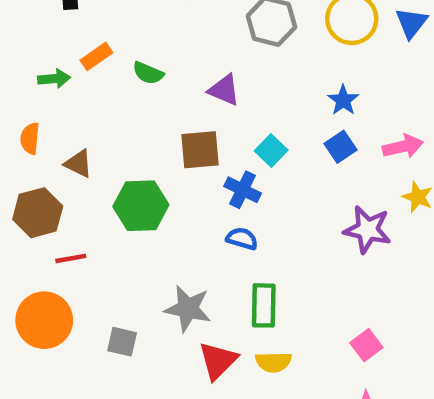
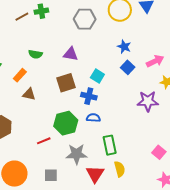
orange rectangle: (96, 56) -> (20, 75), moved
brown triangle: (78, 164) -> (29, 94), moved
green hexagon: (141, 206) -> (66, 123), moved
red line: (71, 258) -> (44, 141), moved
yellow semicircle: (273, 362) -> (120, 169), turned -91

